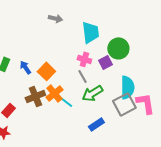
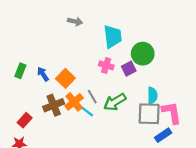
gray line: (82, 76) -> (92, 97), moved
cyan semicircle: (127, 87) -> (152, 95), size x0.7
gray square: (124, 104) -> (149, 114), turned 30
blue rectangle: (96, 124) -> (163, 135), moved

